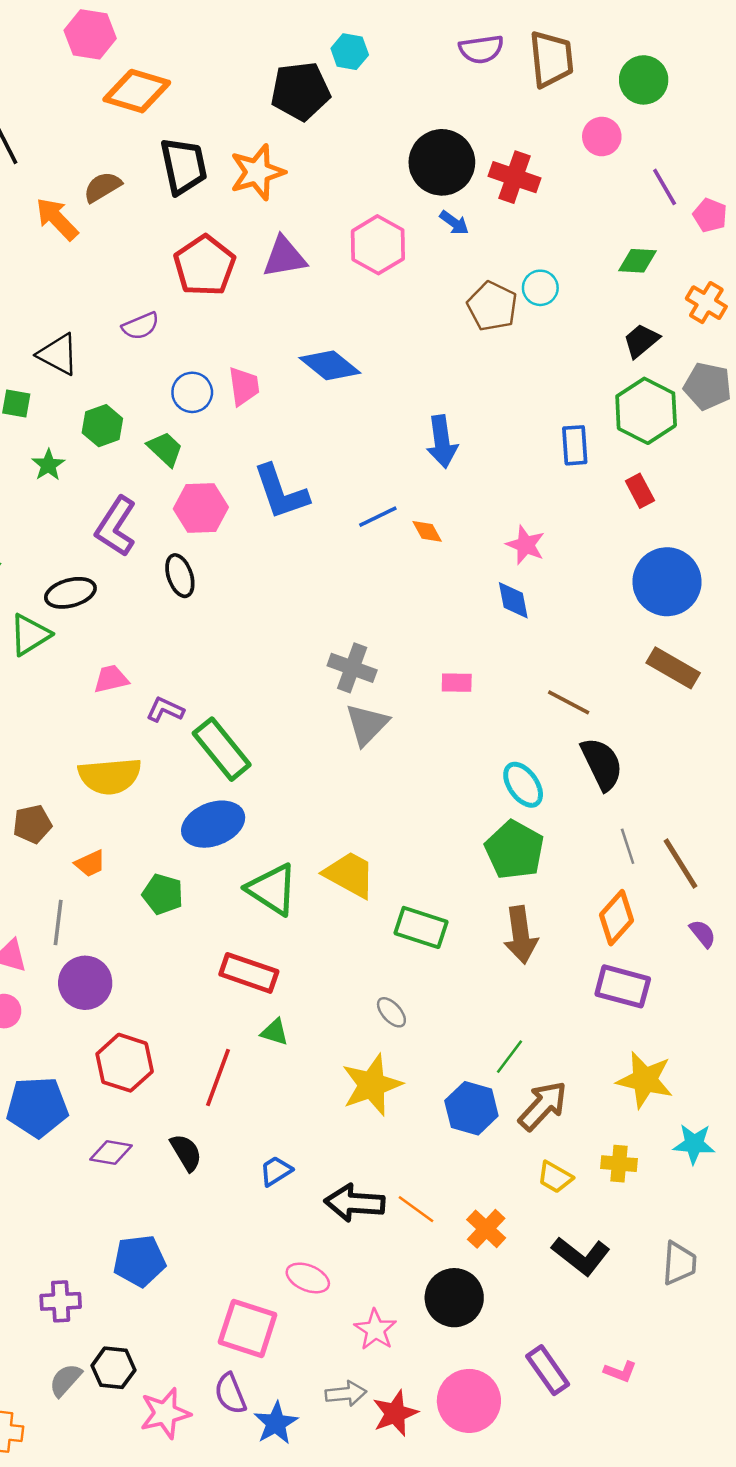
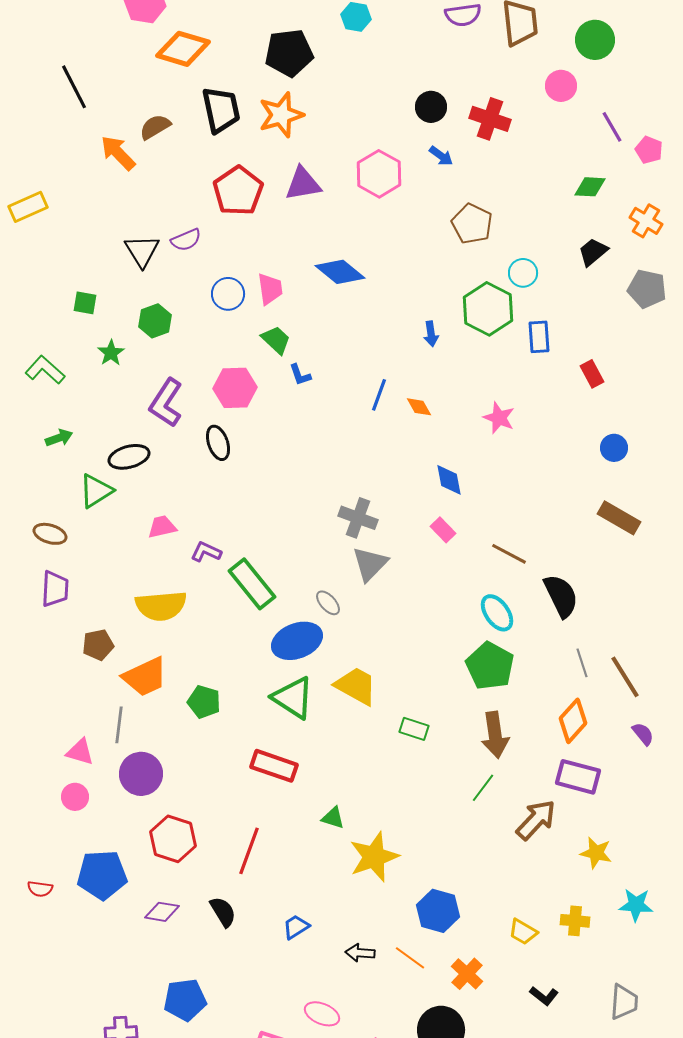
black pentagon: (300, 91) -> (289, 53), moved
black circle: (442, 162) -> (431, 107), size x0.6
cyan circle: (540, 288) -> (523, 273), moved
black triangle: (58, 354) -> (142, 251), moved, turned 30
green hexagon: (646, 411) -> (488, 309), moved
blue arrow: (442, 442) -> (431, 334), size x0.6
green trapezoid: (165, 449) -> (276, 340), moved
blue L-shape: (281, 492) -> (300, 375), size x0.5
blue line: (378, 517) -> (379, 395), turned -44
blue circle: (667, 582) -> (614, 448), size x0.5
blue diamond: (513, 600) -> (449, 480), moved
pink rectangle: (457, 683) -> (443, 530), turned 45
brown line: (569, 702) -> (509, 554), moved
blue ellipse: (213, 824) -> (297, 641), moved
orange trapezoid: (90, 863) -> (145, 677), size x1.8
green rectangle: (421, 927) -> (414, 729), size x0.7
gray ellipse: (391, 1012) -> (328, 603), moved
green triangle: (275, 1032) -> (333, 818), moved
green line: (510, 1057) -> (483, 788), moved
yellow star: (645, 1080) -> (596, 853), size x0.7
brown arrow: (543, 1106) -> (536, 820), moved
blue hexagon: (471, 1108) -> (438, 911), moved
black arrow: (355, 1203) -> (360, 953), size x0.6
black L-shape: (581, 1256) -> (544, 996), size x0.6

